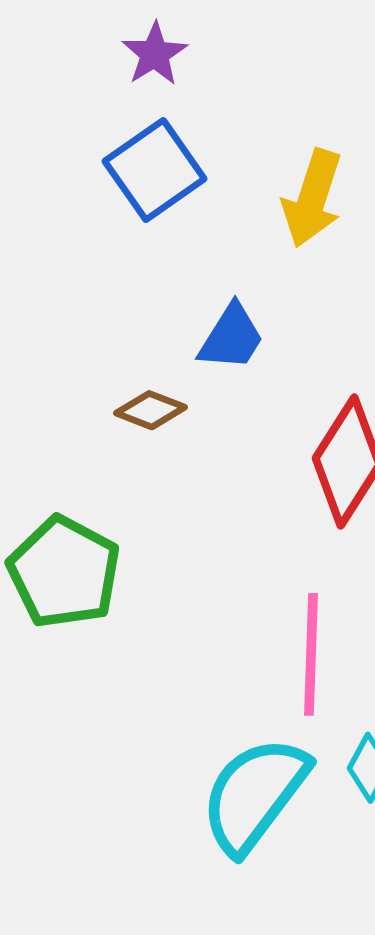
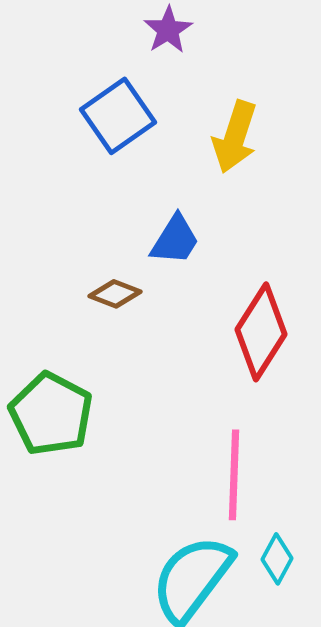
purple star: (155, 54) -> (168, 30), moved

